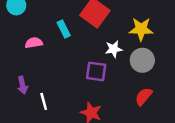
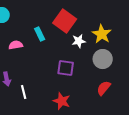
yellow star: (141, 29) -> (102, 34), turned 30
white star: (114, 49) -> (79, 41), moved

